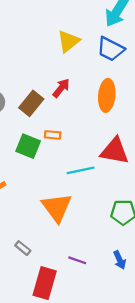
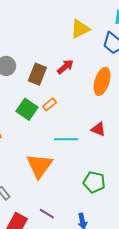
brown rectangle: (31, 103) -> (37, 74), turned -30
orange rectangle: (53, 135) -> (50, 104), turned -56
red triangle: (115, 151) -> (98, 129), size x0.6

